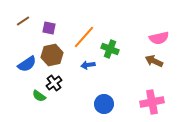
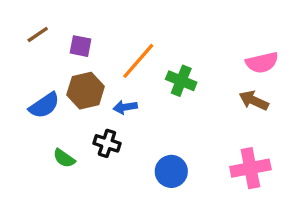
blue arrow: (88, 65) -> (125, 107), moved
black cross: (54, 83) -> (107, 143), moved, turned -35

